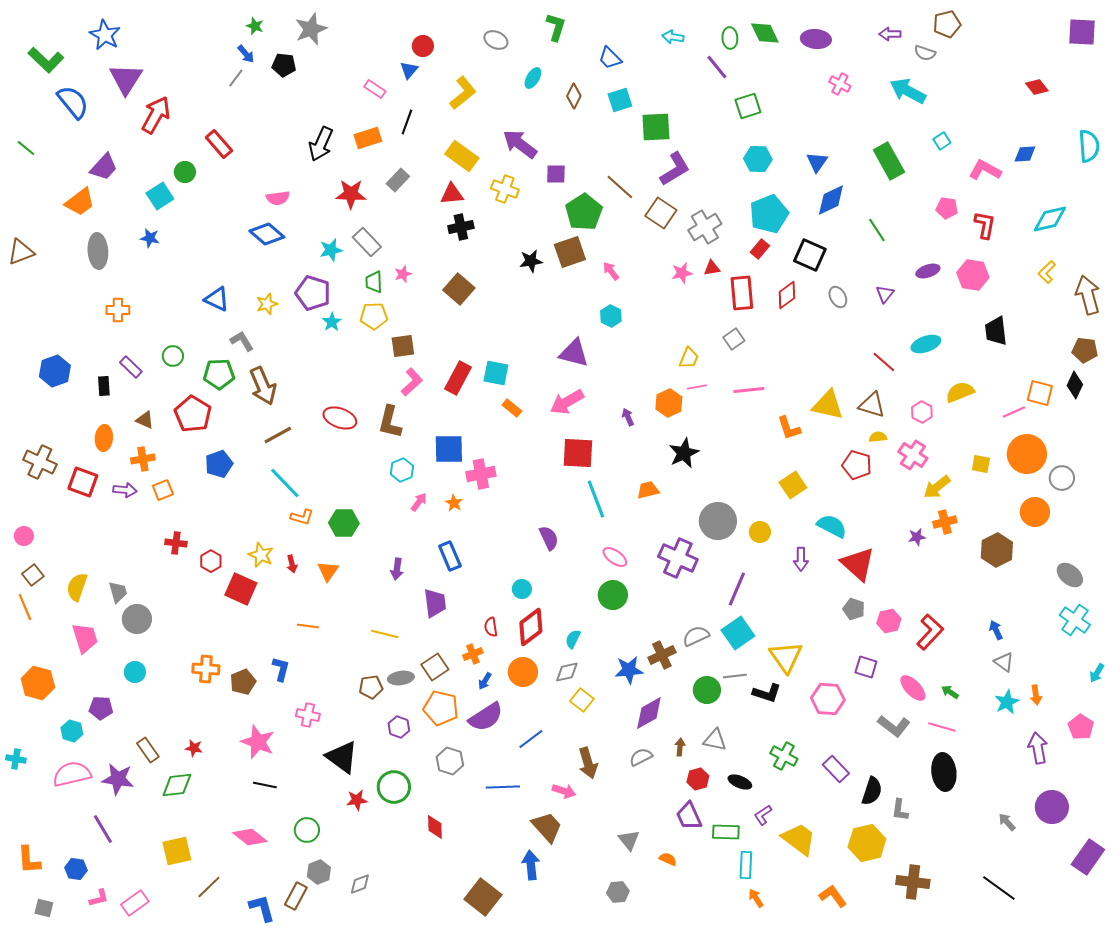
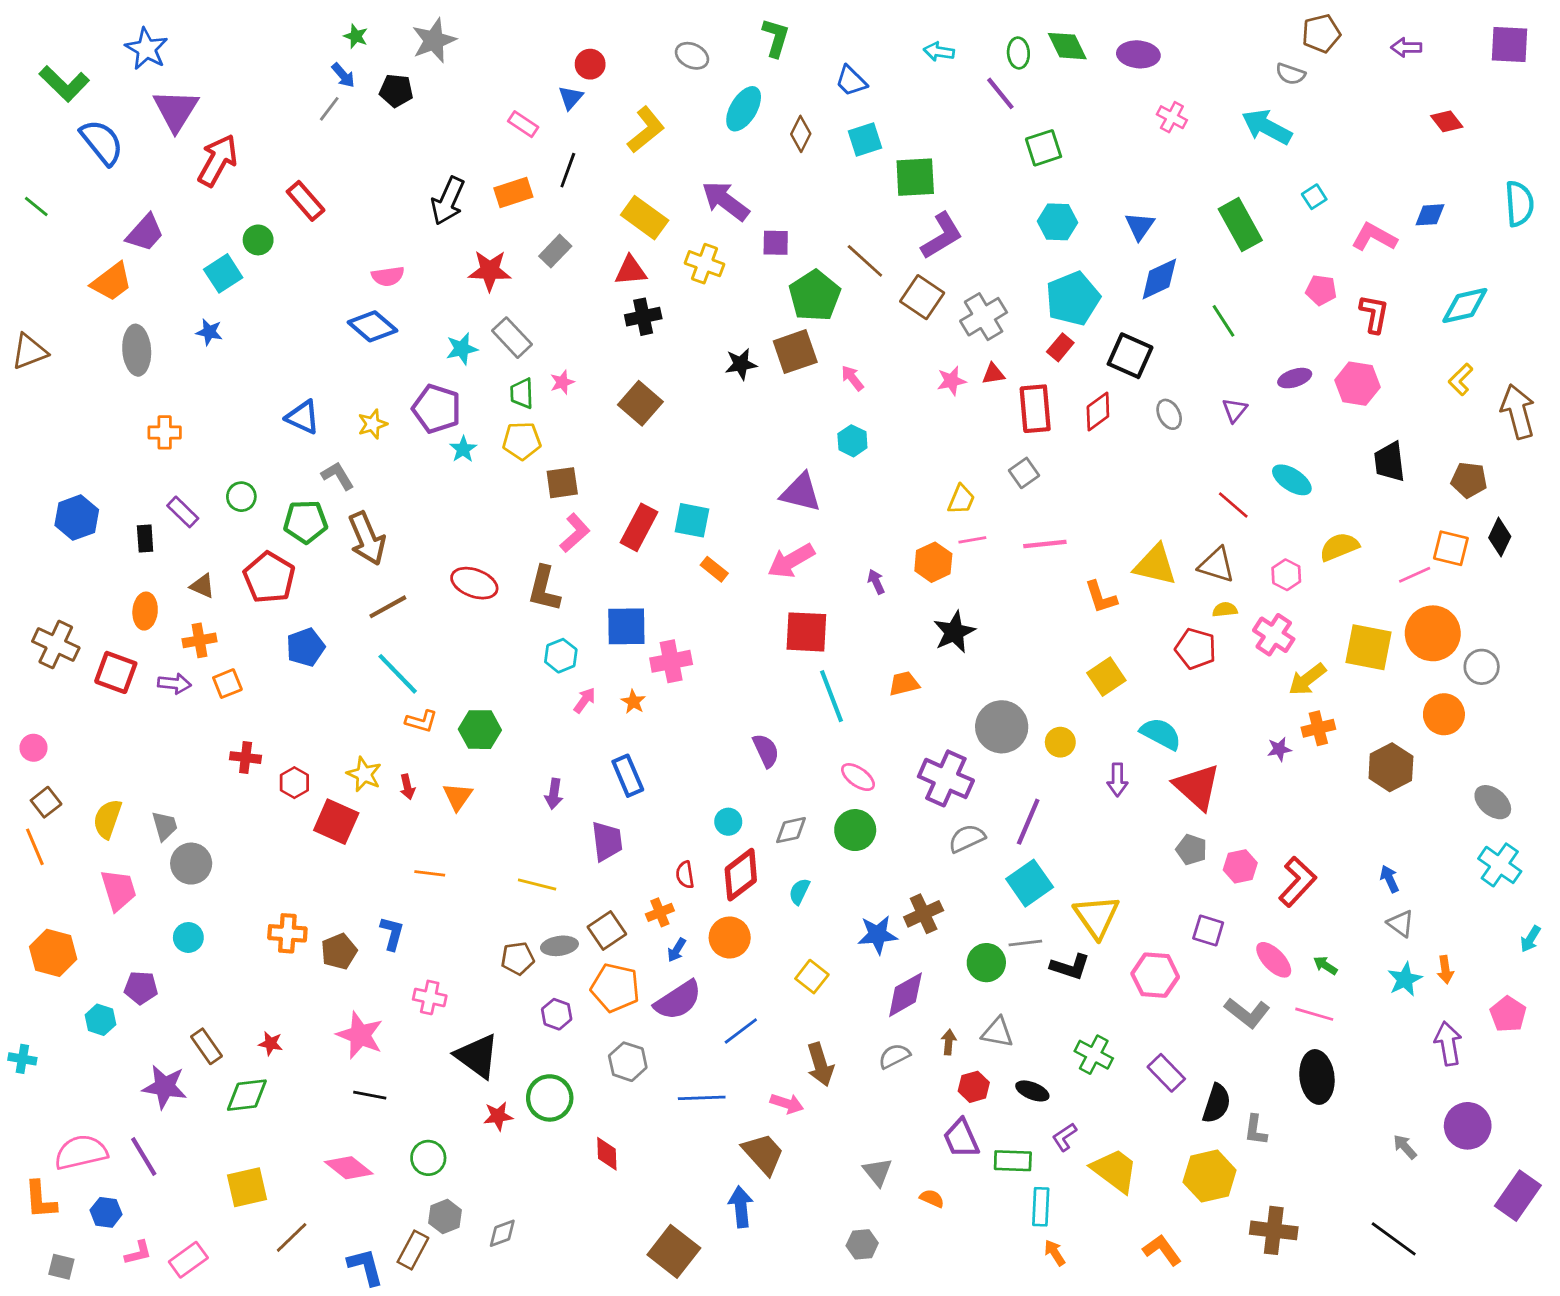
purple arrow: (890, 34) -> (1406, 47), moved
cyan ellipse: (533, 78) -> (744, 109), size x1.5
cyan ellipse: (926, 344) -> (1292, 480), turned 52
brown pentagon: (1085, 350) -> (1469, 480), moved
yellow square: (981, 464) -> (1369, 647), size x1.8
gray semicircle: (696, 636) -> (967, 838), moved
gray diamond: (567, 672) -> (791, 830), moved
pink semicircle: (72, 774) -> (81, 1152), moved

